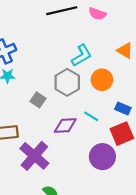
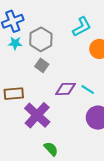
gray hexagon: (67, 82) -> (41, 39), moved
cyan line: (91, 116) -> (88, 89), moved

